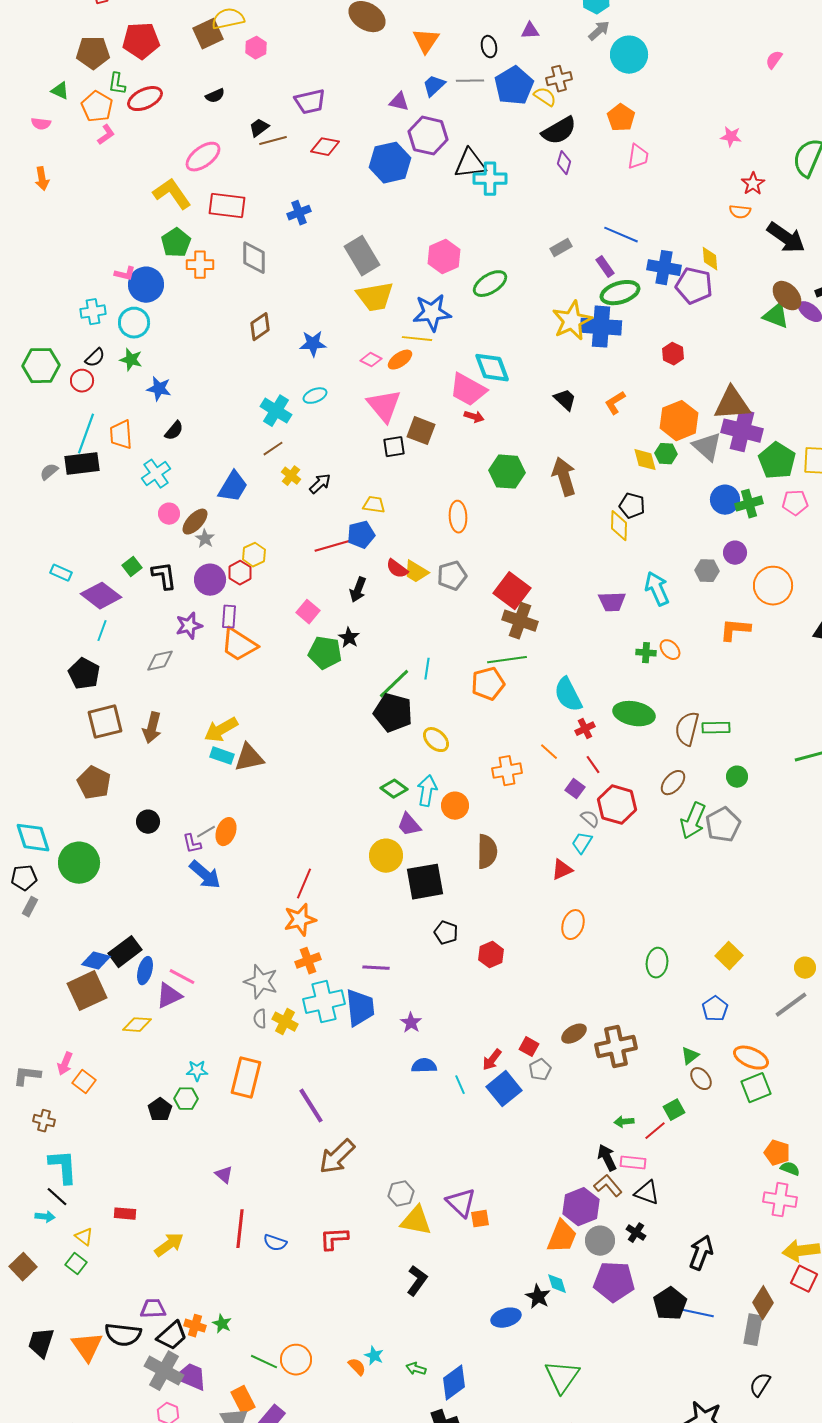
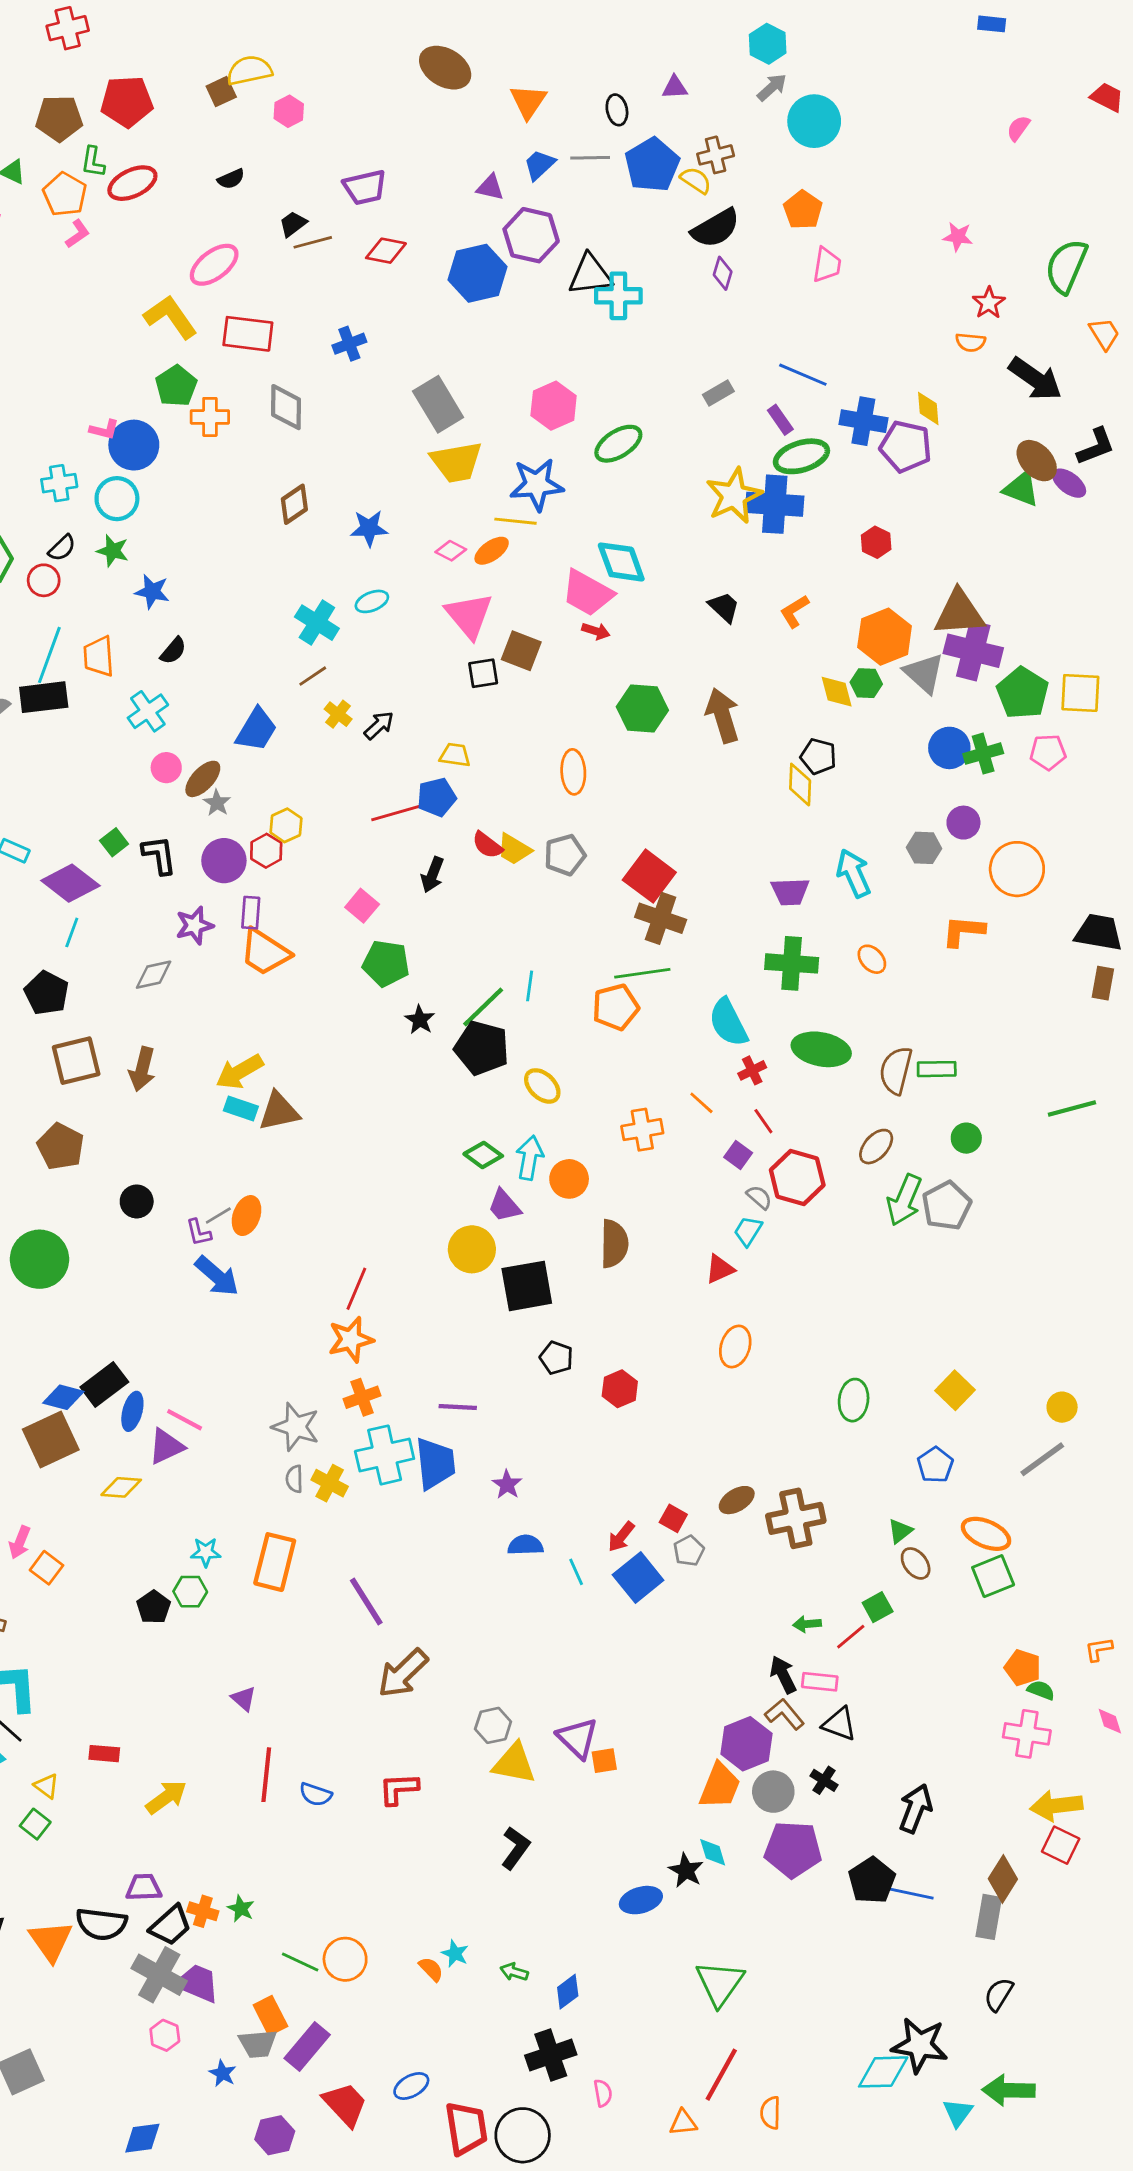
brown square: (208, 34) -> (221, 92), size x0.7
black star: (349, 638) -> (420, 1020), moved
green cross: (646, 653) -> (792, 963), moved, size x1.8
blue diamond: (454, 1383) -> (568, 1992), size x0.7

